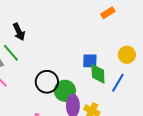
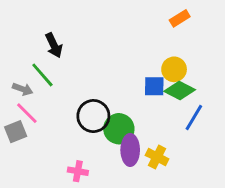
yellow circle: (127, 55) -> (174, 69), moved
green diamond: (98, 74) -> (180, 91), moved, turned -60

